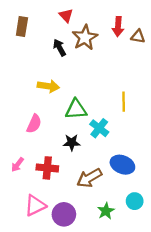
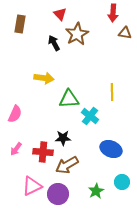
red arrow: (118, 26) -> (113, 13), moved
pink semicircle: (34, 124) -> (15, 114), moved
black star: (72, 143) -> (63, 138), moved
brown arrow: (89, 178) -> (67, 165), moved

